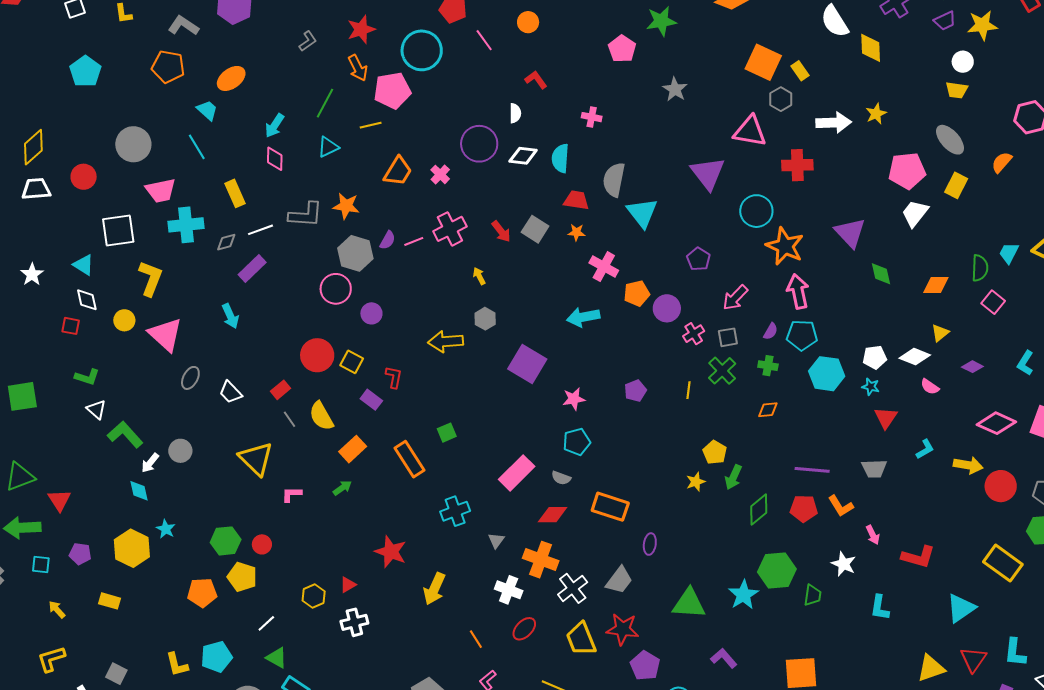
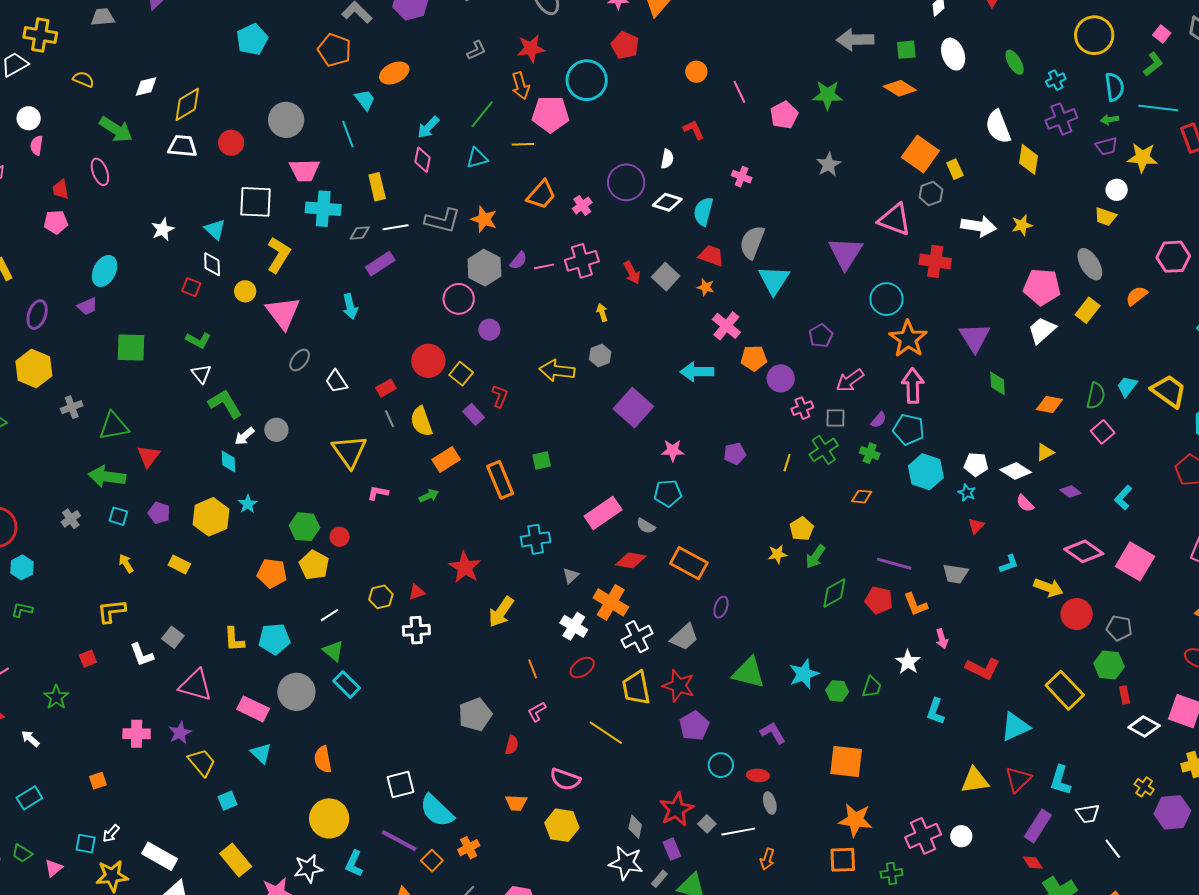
pink line: (484, 40) -> (739, 92), moved
red triangle: (886, 418) -> (976, 526), size x0.7
green hexagon: (777, 570) -> (837, 691), moved, size x0.6

